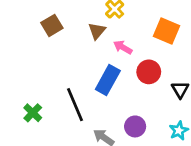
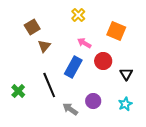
brown triangle: (97, 31) -> (44, 46), moved

